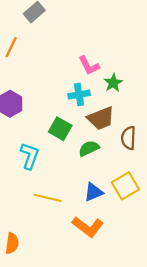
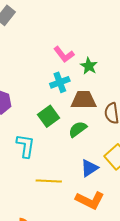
brown trapezoid: (101, 118) -> (84, 100), turned -148
green square: (60, 129) -> (49, 116), turned 35

